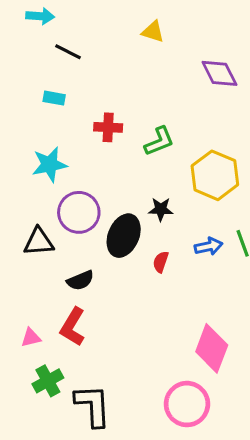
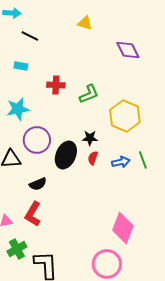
red semicircle: (161, 262) -> (93, 158), moved

